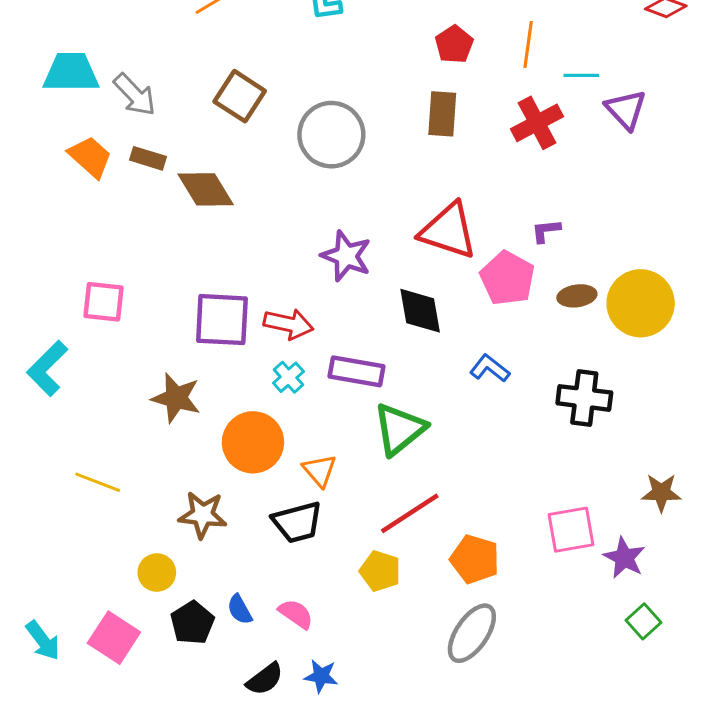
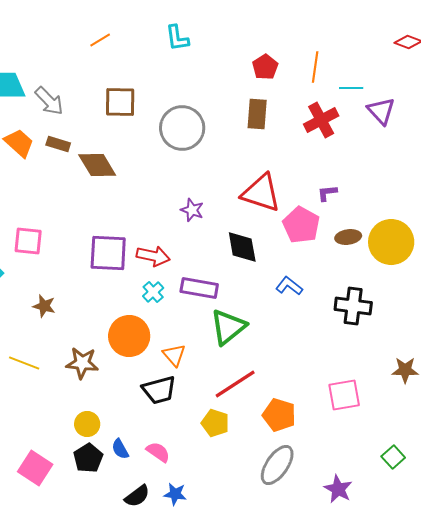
brown square: (240, 96) -> (120, 102), turned -32
purple star: (346, 256) -> (192, 210), size x0.7
brown star: (176, 398) -> (44, 306), moved, size x0.7
brown star: (203, 515) -> (82, 363), moved
purple star: (624, 558) -> (338, 489), moved
yellow circle: (157, 573) -> (87, 424), moved

